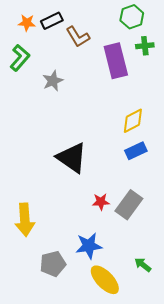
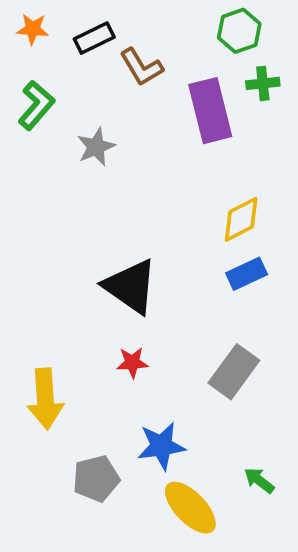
orange star: (27, 23) -> (33, 29), moved
red star: (101, 202) -> (132, 363), moved

